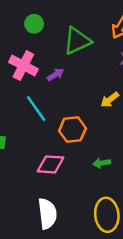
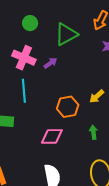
yellow arrow: (110, 100) -> (97, 96), moved
cyan line: (36, 109) -> (24, 91), moved, turned 35
green arrow: (102, 163) -> (93, 132), turned 96

